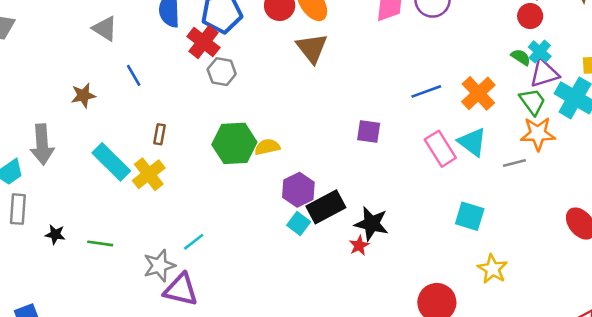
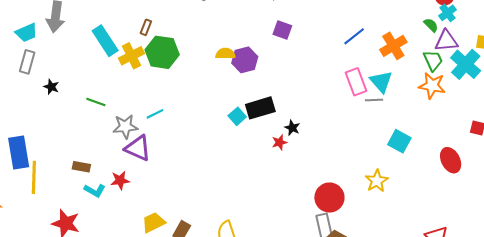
cyan cross: (540, 52) -> (447, 13), moved
blue line: (426, 91) -> (354, 36), turned -30
purple square: (369, 132) -> (282, 30), moved
green hexagon: (234, 143) -> (162, 52), moved
gray line: (514, 163) -> (374, 100), moved
purple hexagon: (298, 190) -> (245, 60), moved
cyan square: (470, 216) -> (399, 141), moved
black star: (371, 224) -> (292, 128), size x0.6
green line: (100, 243) -> (96, 102), moved

